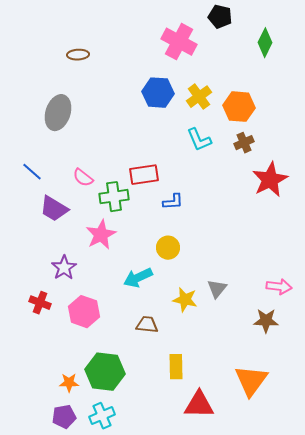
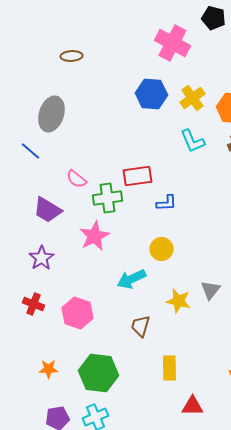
blue line: (32, 172) -> (30, 151), moved
purple star: (64, 268) -> (41, 258), moved
brown trapezoid: (147, 325) -> (140, 326), turned -80
orange star: (69, 383) -> (48, 369), moved
red triangle: (199, 405) -> (192, 406), size x0.7

